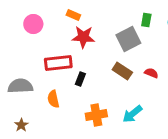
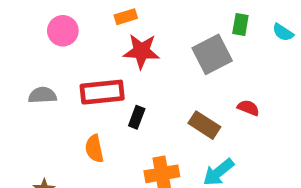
orange rectangle: (73, 15) -> (126, 17), turned -40
brown rectangle: (122, 71) -> (204, 125), moved
gray semicircle: (20, 86) -> (42, 95), moved, size x0.7

